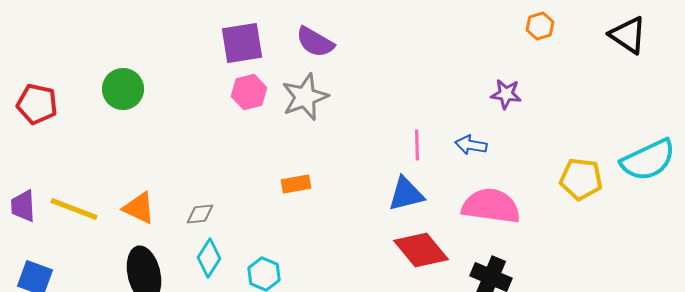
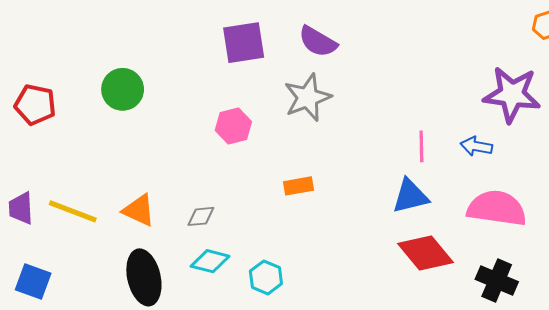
pink hexagon: (249, 92) -> (233, 126), moved
purple star: (506, 94) -> (512, 94), size x1.8
cyan diamond: (209, 258) -> (210, 261), turned 72

